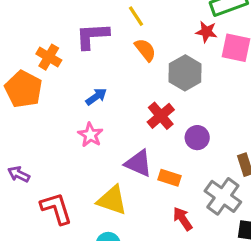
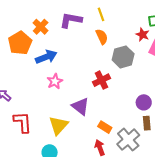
blue arrow: (96, 97) -> (46, 57), moved, size x1.5
purple circle: (197, 138) -> (144, 102), moved
orange rectangle: (169, 178) -> (105, 127), moved
yellow triangle: (112, 200) -> (59, 125), turned 40

